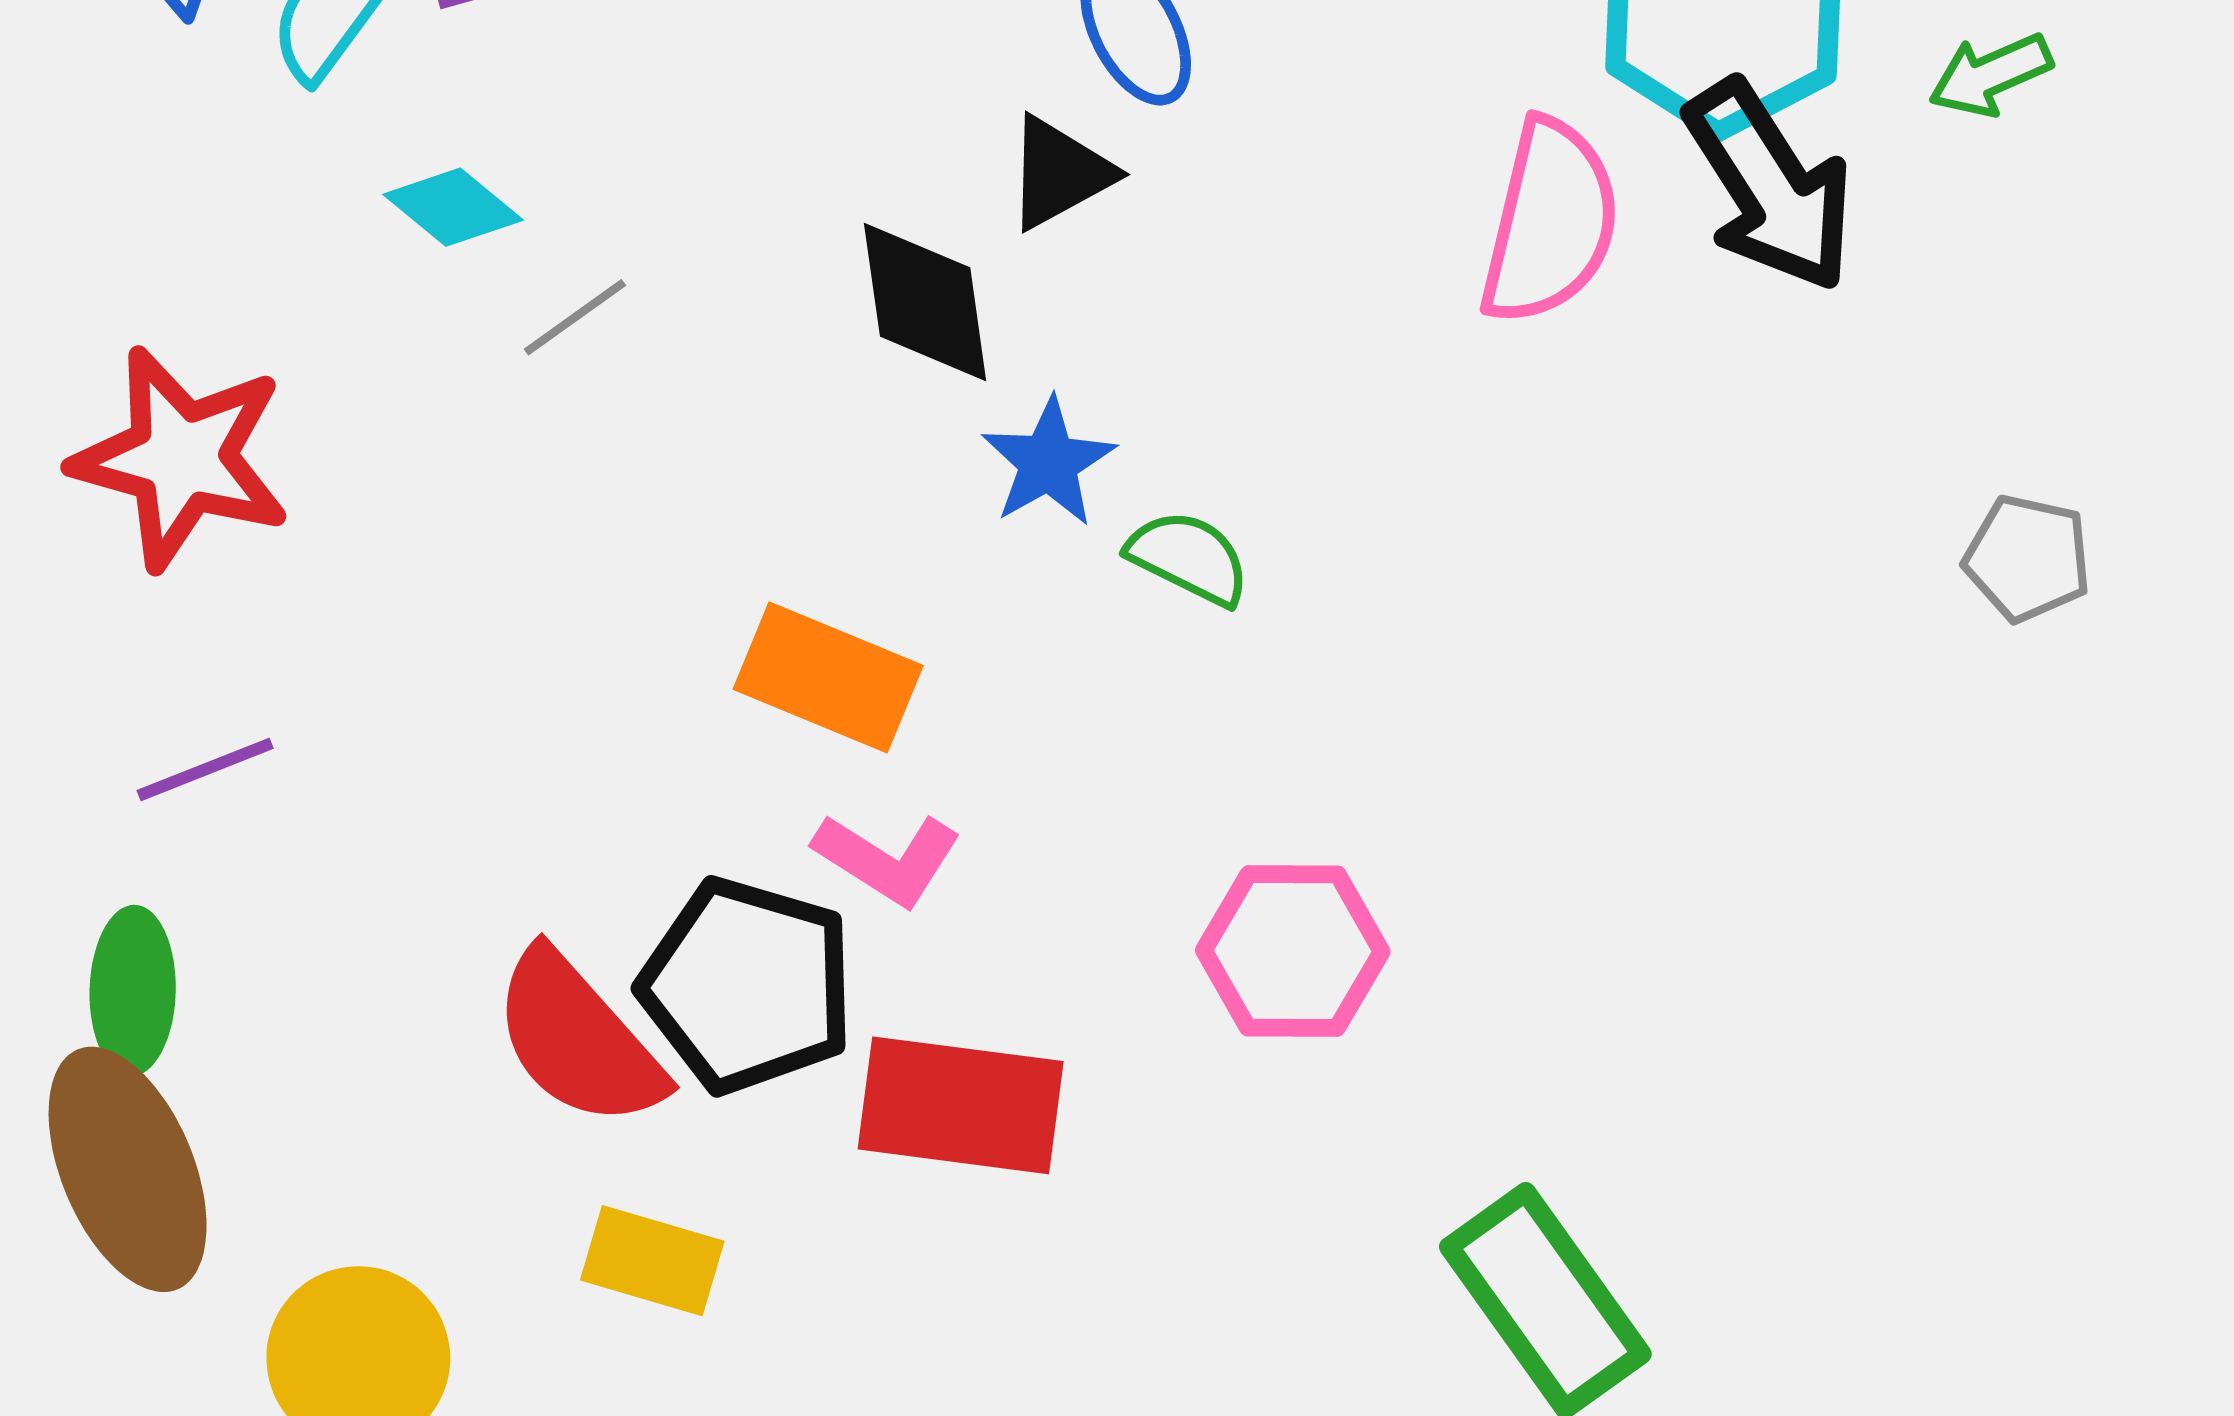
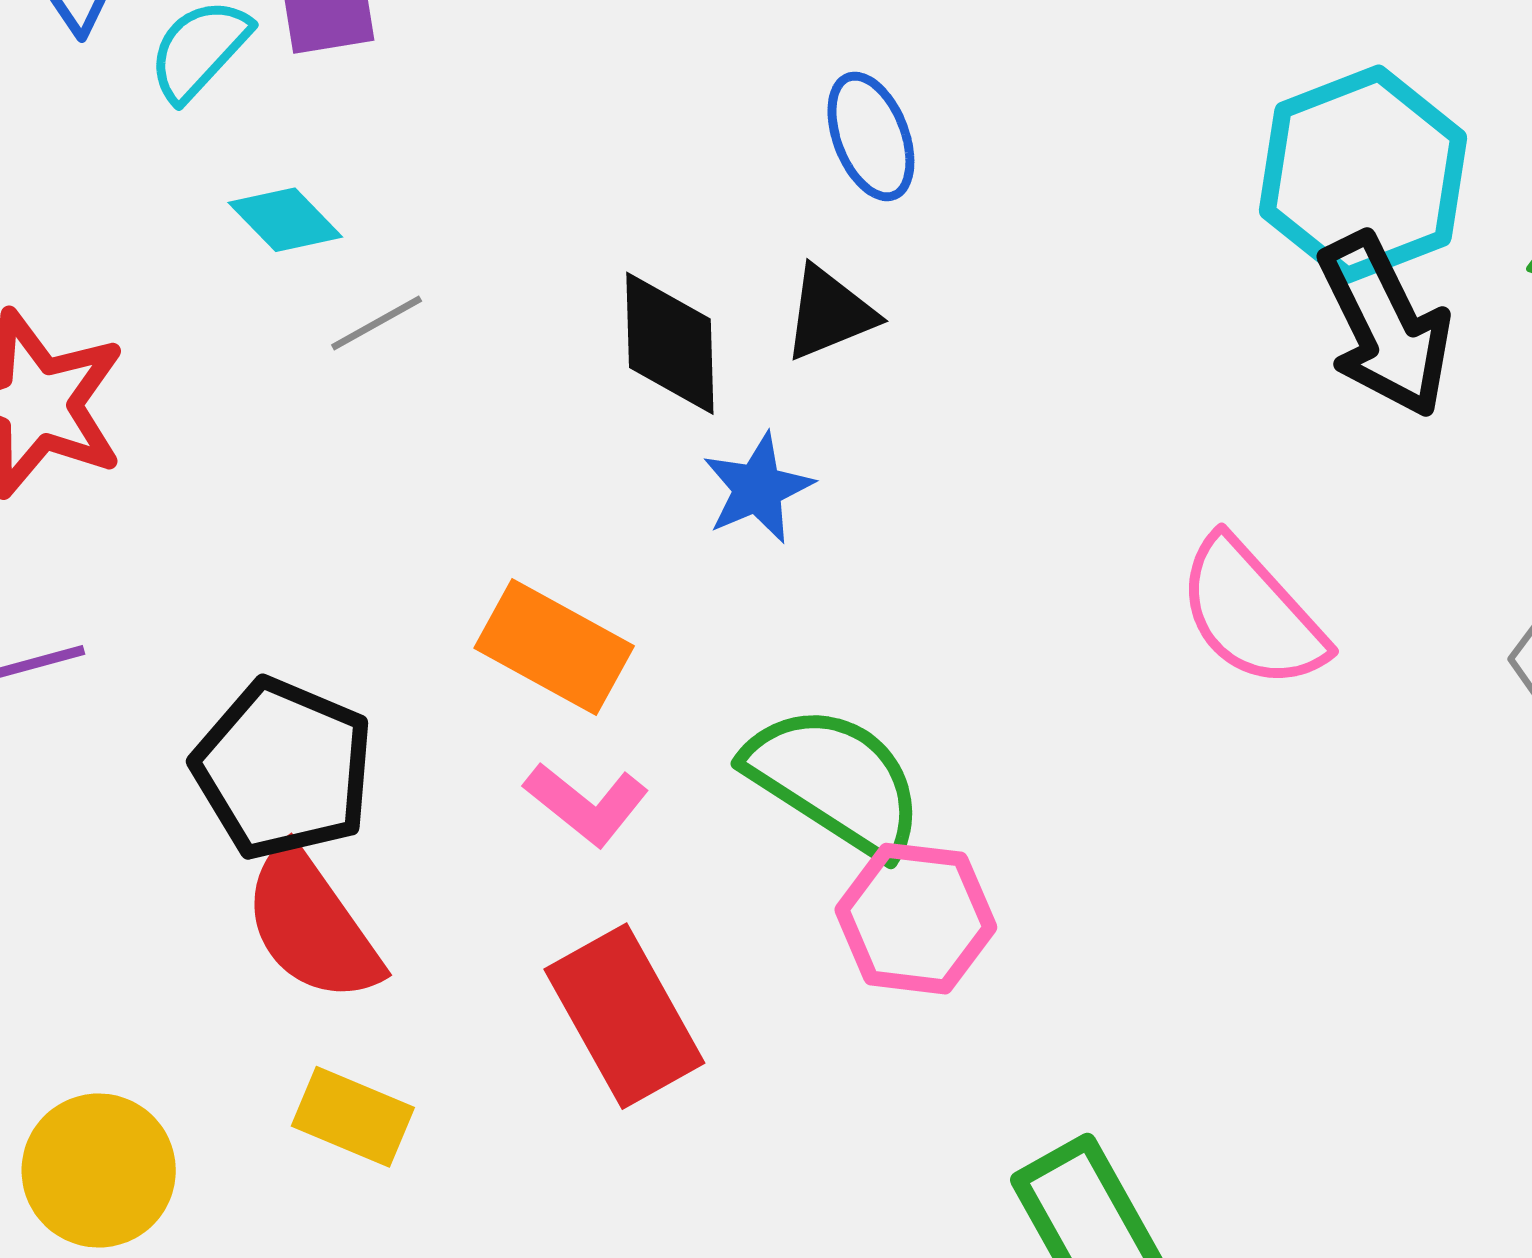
black triangle: (1059, 173) -> (829, 313), moved
pink semicircle: (1550, 222) -> (1251, 613), moved, turned 118
green semicircle: (1189, 558) -> (835, 781), moved, size x1.8
black pentagon: (747, 985) -> (283, 769), moved
red rectangle: (961, 1105) -> (624, 1016), turned 47

